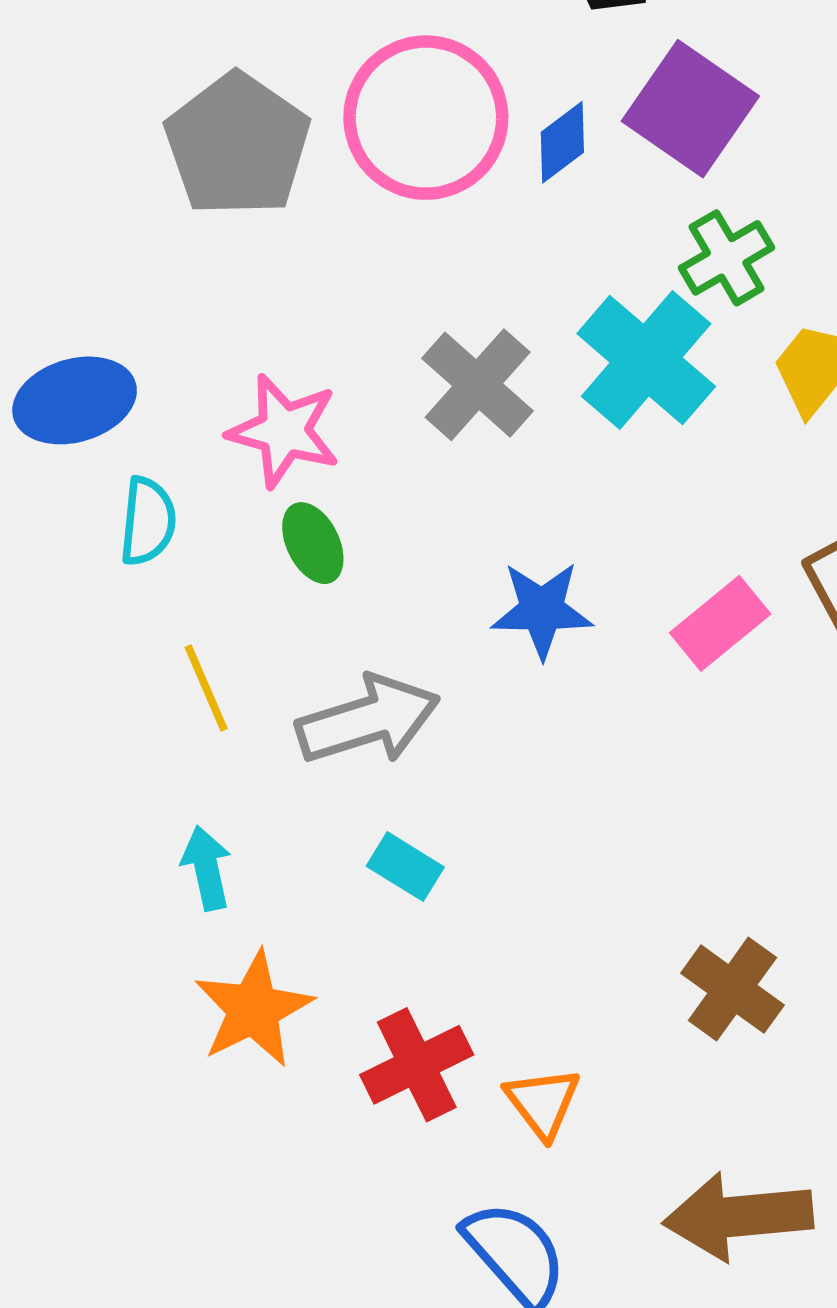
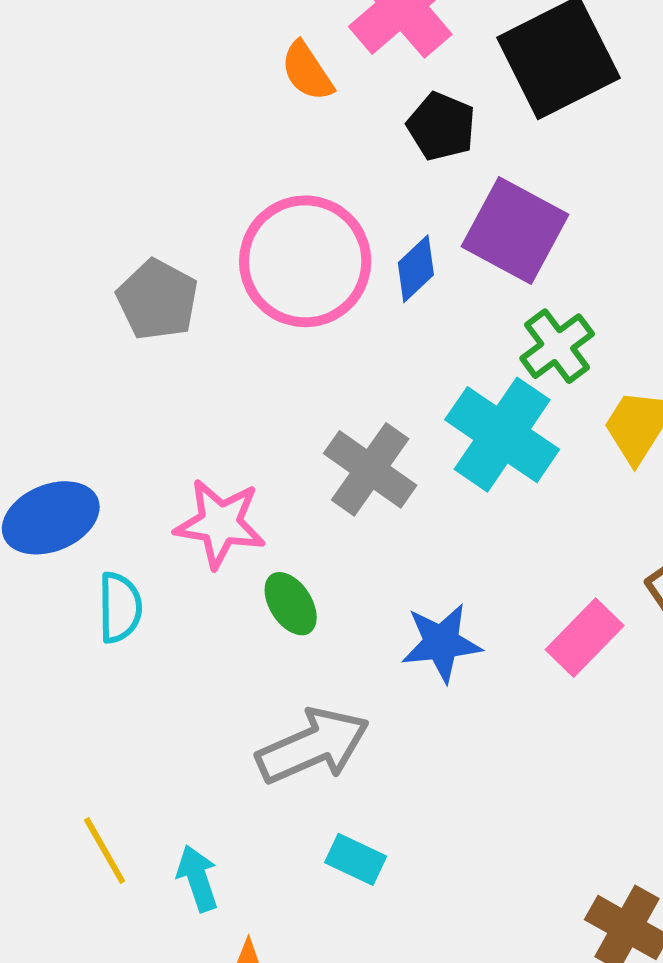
gray pentagon: (237, 145) -> (157, 300), size x0.7
green ellipse: (313, 543) -> (291, 604), moved
yellow line: (206, 688) -> (105, 851), moved

